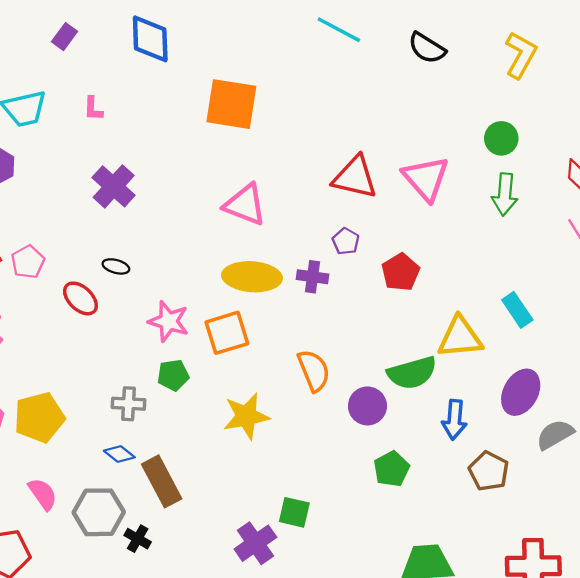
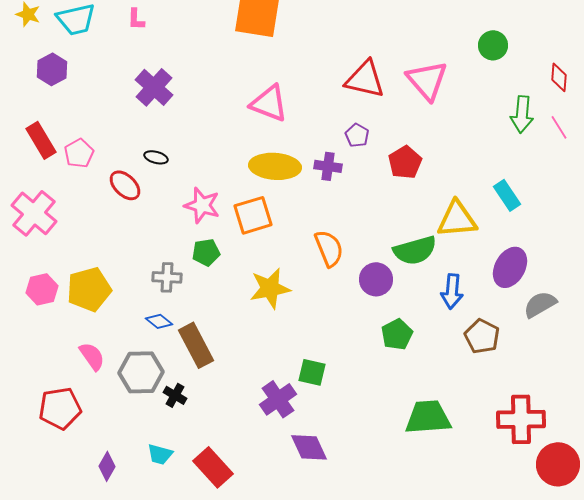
green arrow: (505, 194) -> (522, 114), moved

